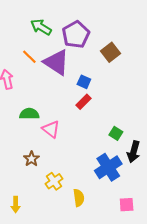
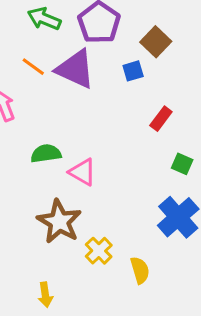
blue square: (84, 82) -> (133, 71), moved, turned -32
red rectangle: (84, 102) -> (161, 119), moved
brown star: (31, 159) -> (59, 222), size x1.8

